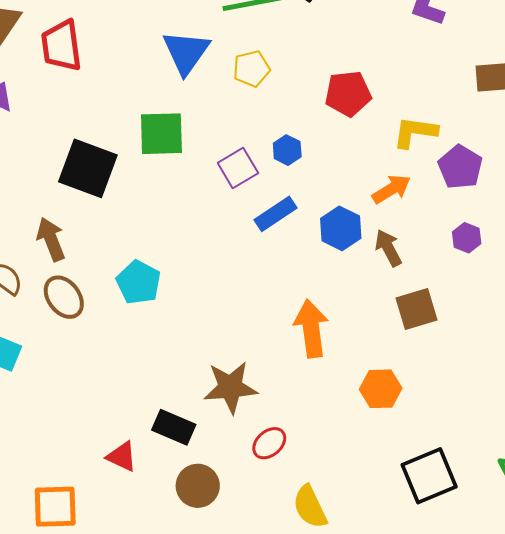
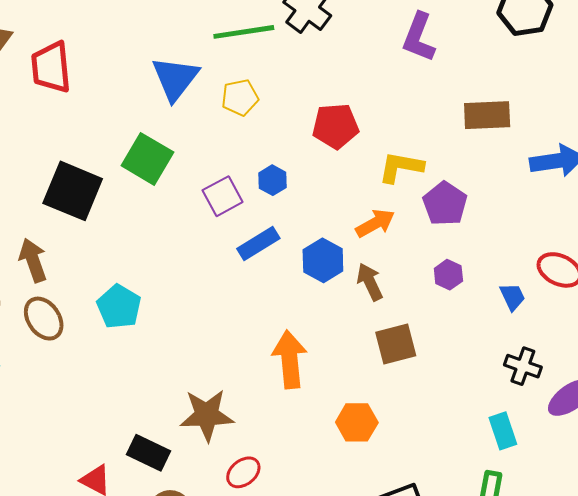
green square: (161, 134) -> (147, 159), turned 30

